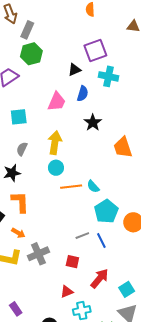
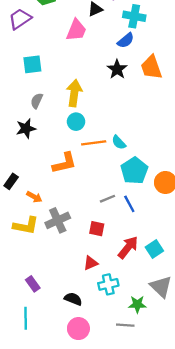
blue semicircle: (83, 94) -> (126, 40), moved, turned 35
pink trapezoid: (57, 102) -> (76, 30), moved
orange trapezoid: (123, 147) -> (151, 67), moved
orange L-shape: (20, 202) -> (64, 163), moved, turned 80
cyan square: (127, 289) -> (154, 249), moved

